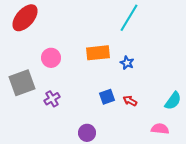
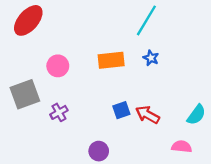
blue star: (127, 63) -> (151, 58), moved
red arrow: (130, 101) -> (148, 115), size x1.5

